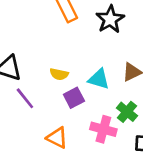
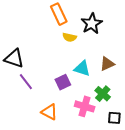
yellow semicircle: (59, 74) -> (69, 37), moved

